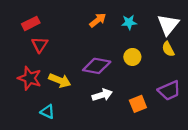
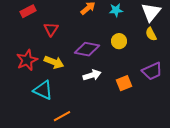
red triangle: (40, 45) -> (51, 29), moved
red star: (30, 78) -> (27, 60), turned 30
cyan triangle: (47, 112) -> (43, 90), size x1.5

